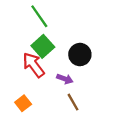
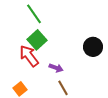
black circle: (80, 55) -> (93, 47), moved

